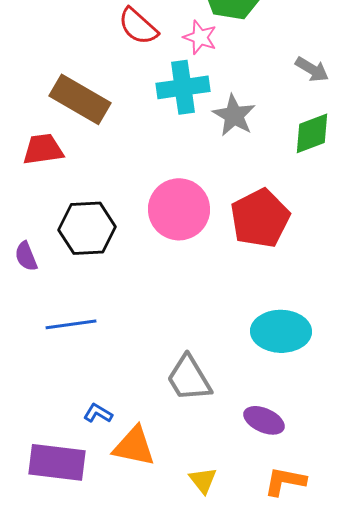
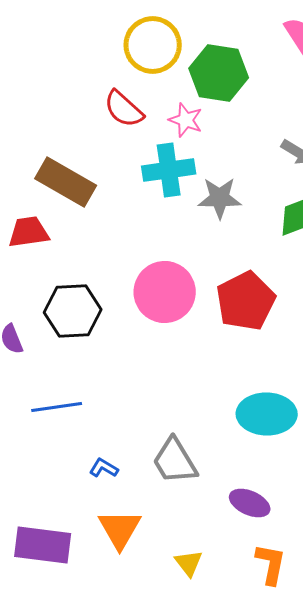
gray star: (234, 115) -> (220, 198), turned -30
blue L-shape: (98, 413) -> (104, 468), moved
orange triangle: (134, 446) -> (120, 529), turned 48
orange L-shape: (285, 481) -> (271, 564), turned 90

